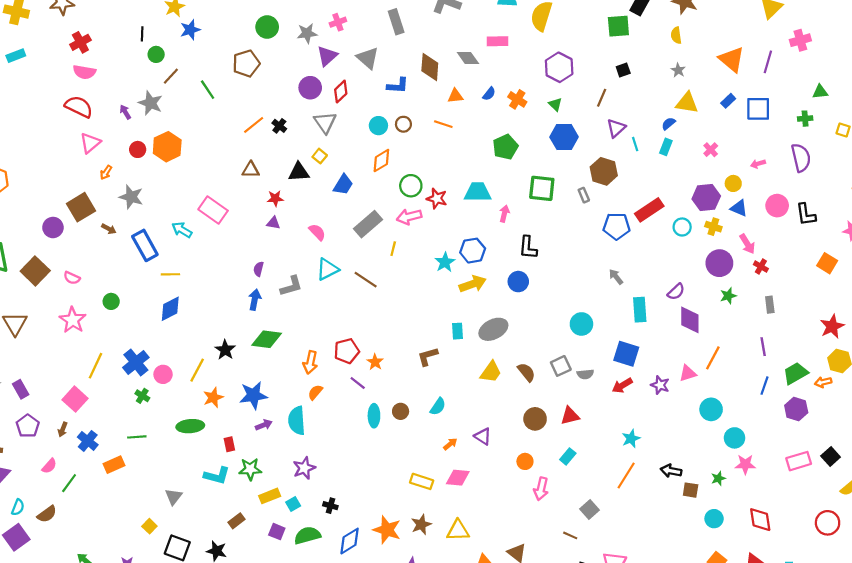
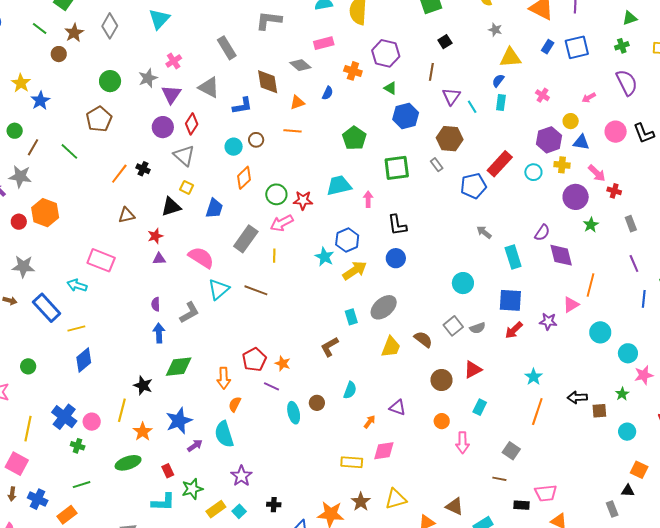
orange cross: (517, 99) -> (353, 71), moved
pink semicircle: (317, 232) -> (201, 257), size x1.5

